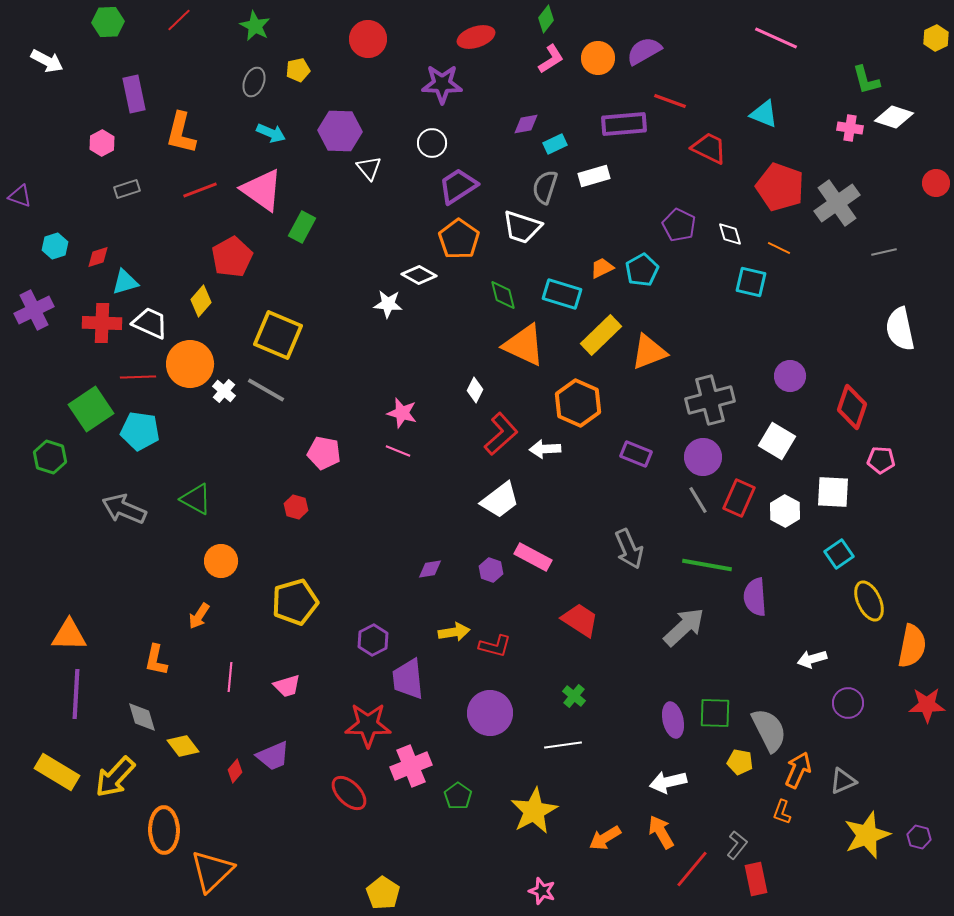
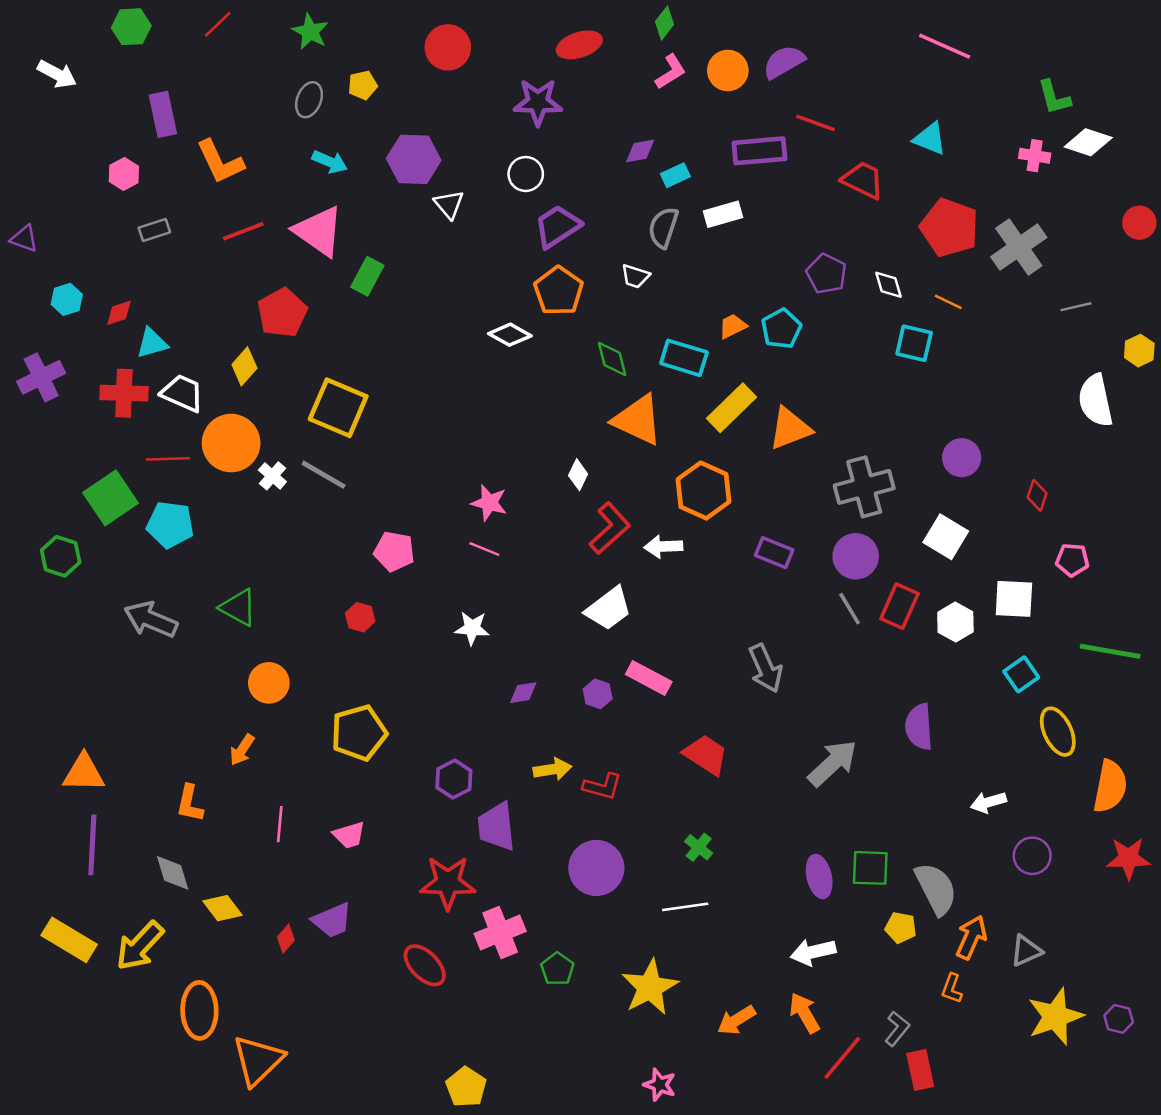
yellow hexagon: (936, 38) -> (1139, 351), moved
orange L-shape: (181, 133) -> (220, 162), turned -39
white trapezoid: (522, 227) -> (635, 276), size x0.6
white star: (388, 304) -> (472, 628), moved
red diamond: (852, 407) -> (1037, 495), size x0.6
green line: (707, 565) -> (1110, 651), moved

